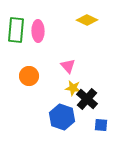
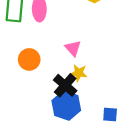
black cross: (87, 99) -> (65, 85), moved

